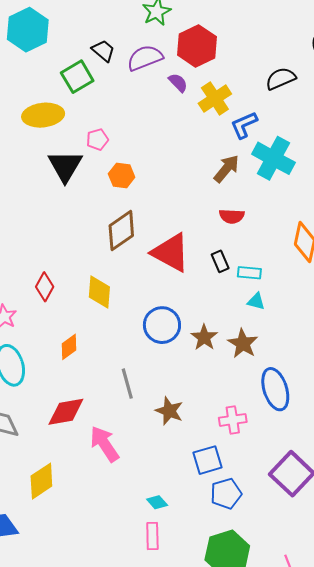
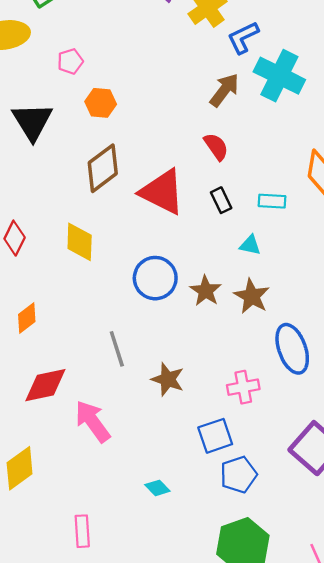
black triangle: (65, 166) -> (32, 121), moved
red semicircle: (232, 216) -> (216, 147), moved, turned -125
cyan rectangle: (249, 273) -> (272, 201), moved
cyan triangle: (256, 301) -> (250, 245), moved
orange diamond: (69, 347) -> (27, 318), moved
pink rectangle: (152, 536) -> (82, 531), moved

